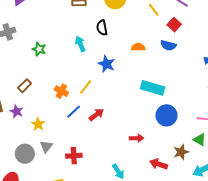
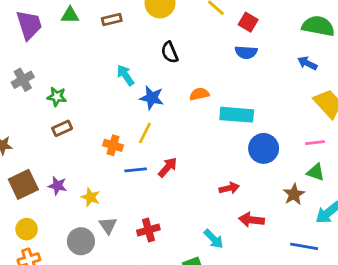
black semicircle: (102, 28) -> (170, 52), moved
orange semicircle: (138, 47) -> (199, 94), moved
green star: (39, 49) -> (57, 97), moved
blue star: (107, 64) -> (152, 98), moved
brown rectangle: (25, 86) -> (62, 128), moved, turned 32
blue line: (74, 112) -> (136, 170), turned 49
red arrow: (159, 164) -> (251, 220), moved

